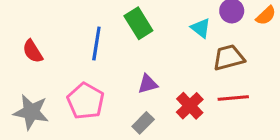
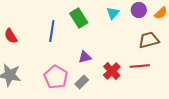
cyan triangle: (201, 28) -> (113, 13), moved, turned 32
brown trapezoid: (229, 58) -> (149, 40), moved
pink pentagon: (86, 101) -> (56, 77), moved

